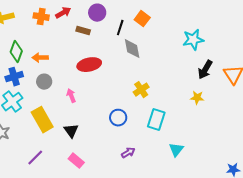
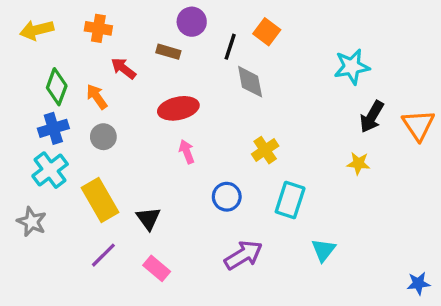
red arrow: (63, 13) -> (123, 68), moved, turned -112
orange arrow: (40, 58) -> (97, 97), turned 56
pink arrow: (71, 96) -> (187, 152), moved
purple arrow: (128, 153) -> (243, 255), size x1.6
purple line: (35, 158) -> (103, 255), moved

